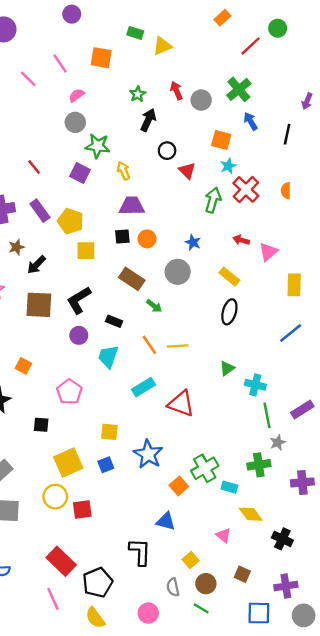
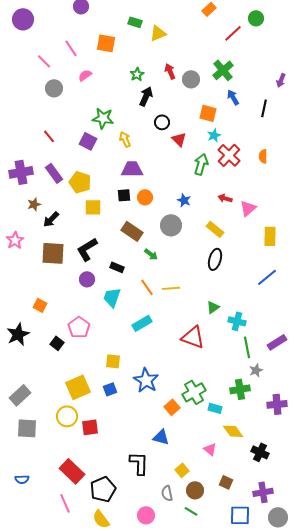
gray circle: (75, 122) -> (54, 88), moved
red triangle: (181, 404) -> (193, 337), moved
black square: (41, 425) -> (57, 343), moved, turned 32

